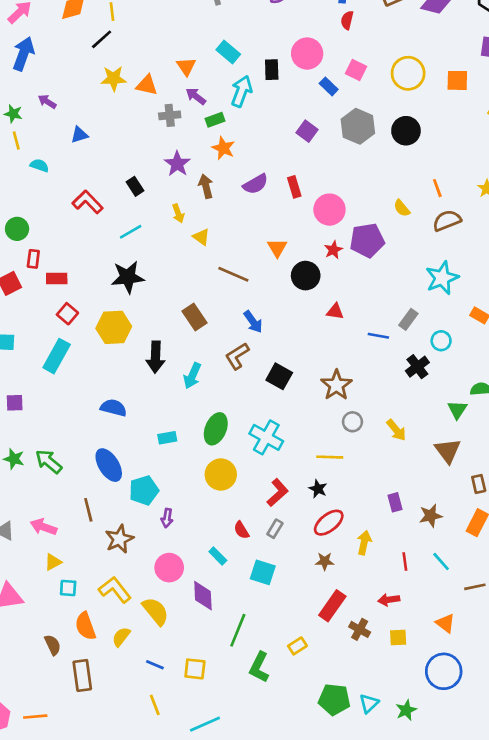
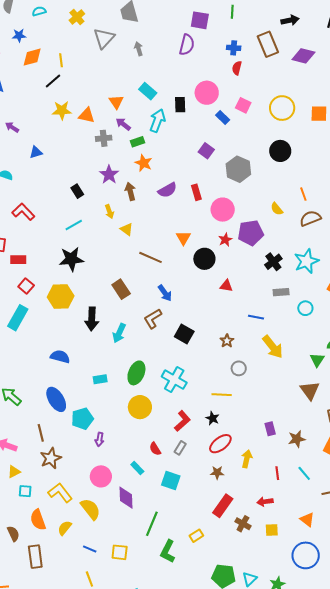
gray hexagon: (358, 126) -> (238, 169), moved
red L-shape: (88, 202) -> (23, 212), moved
gray rectangle: (408, 319) -> (281, 292), turned 49
blue line: (378, 336) -> (256, 317), moved
black cross: (417, 367) -> (273, 262), moved
brown star: (336, 385) -> (227, 341), size x0.6
yellow arrow: (396, 430) -> (273, 347), moved, size x1.4
brown star: (119, 539) -> (51, 458), moved

